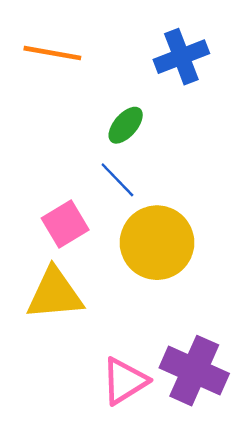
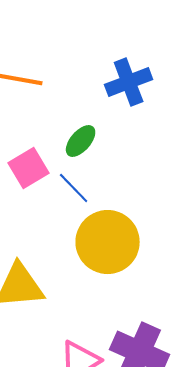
pink square: (65, 224) -> (29, 168), moved

